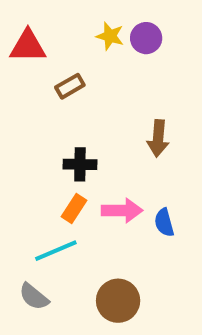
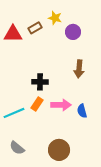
purple circle: (146, 38) -> (73, 32), moved
red triangle: (28, 46) -> (13, 34), moved
brown rectangle: (70, 86) -> (35, 28), moved
cyan line: (56, 251) -> (14, 113), moved

